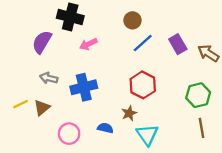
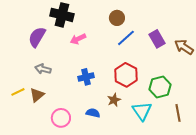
blue cross: (84, 87) -> (86, 77), moved, size x0.7
green hexagon: (198, 95) -> (160, 87), moved
cyan triangle: (147, 135) -> (142, 111), moved

